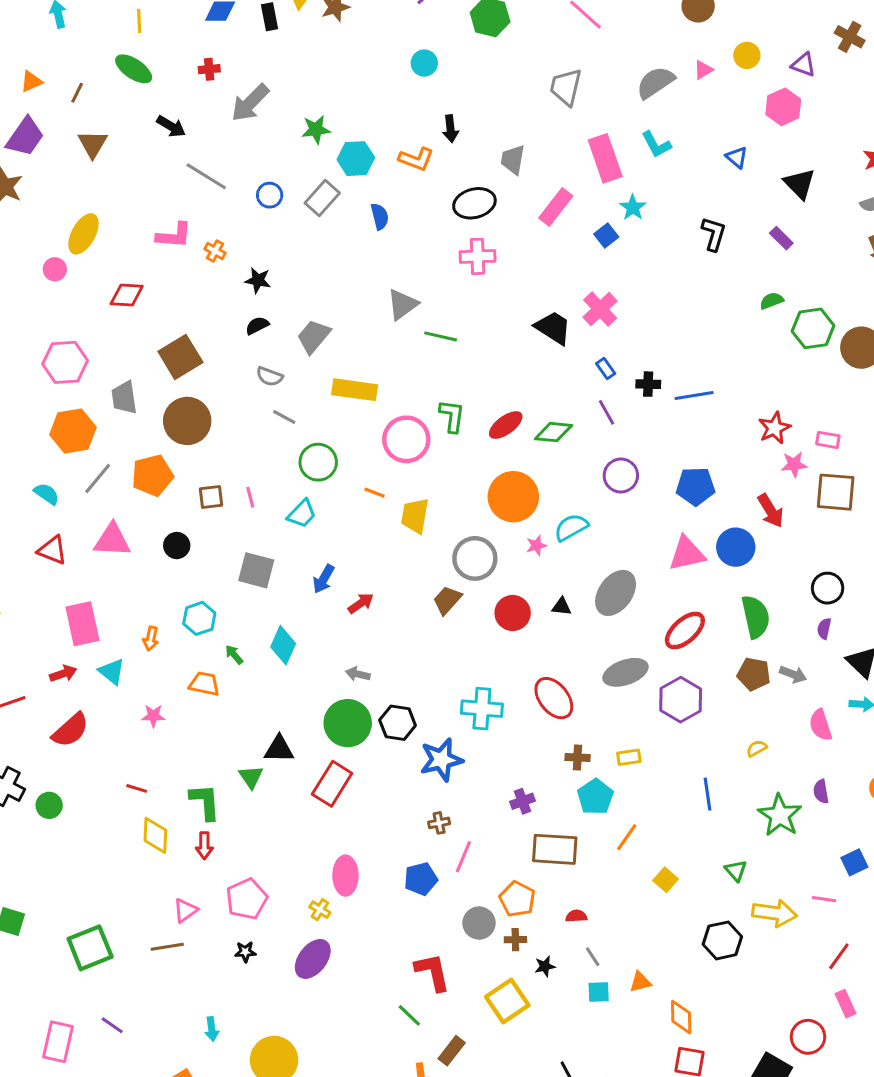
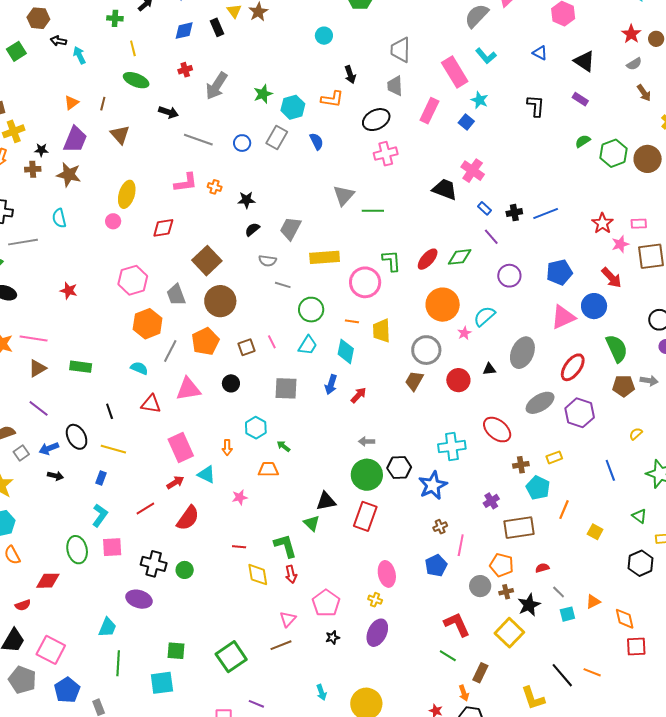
gray trapezoid: (566, 87) -> (400, 50), moved
cyan diamond: (283, 645) -> (346, 351), moved
black star: (545, 966) -> (529, 605), size x1.6

